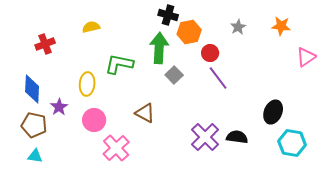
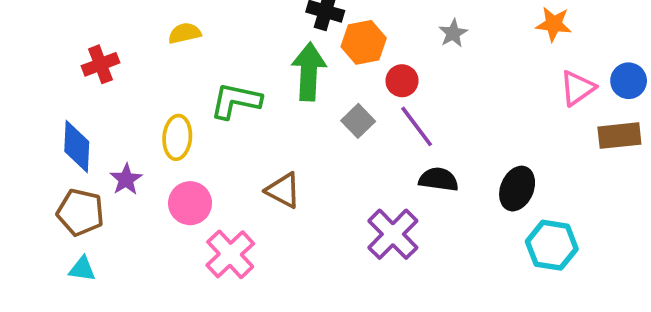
orange star: (281, 26) -> (554, 24), moved
gray square: (174, 75) -> (358, 121), moved
black semicircle: (237, 137) -> (439, 179), moved

